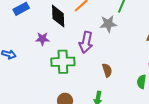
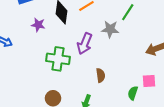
purple star: (42, 39) -> (38, 25), moved

